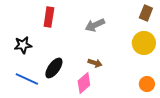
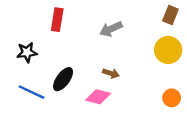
pink diamond: (84, 83) -> (98, 97), turned 55

